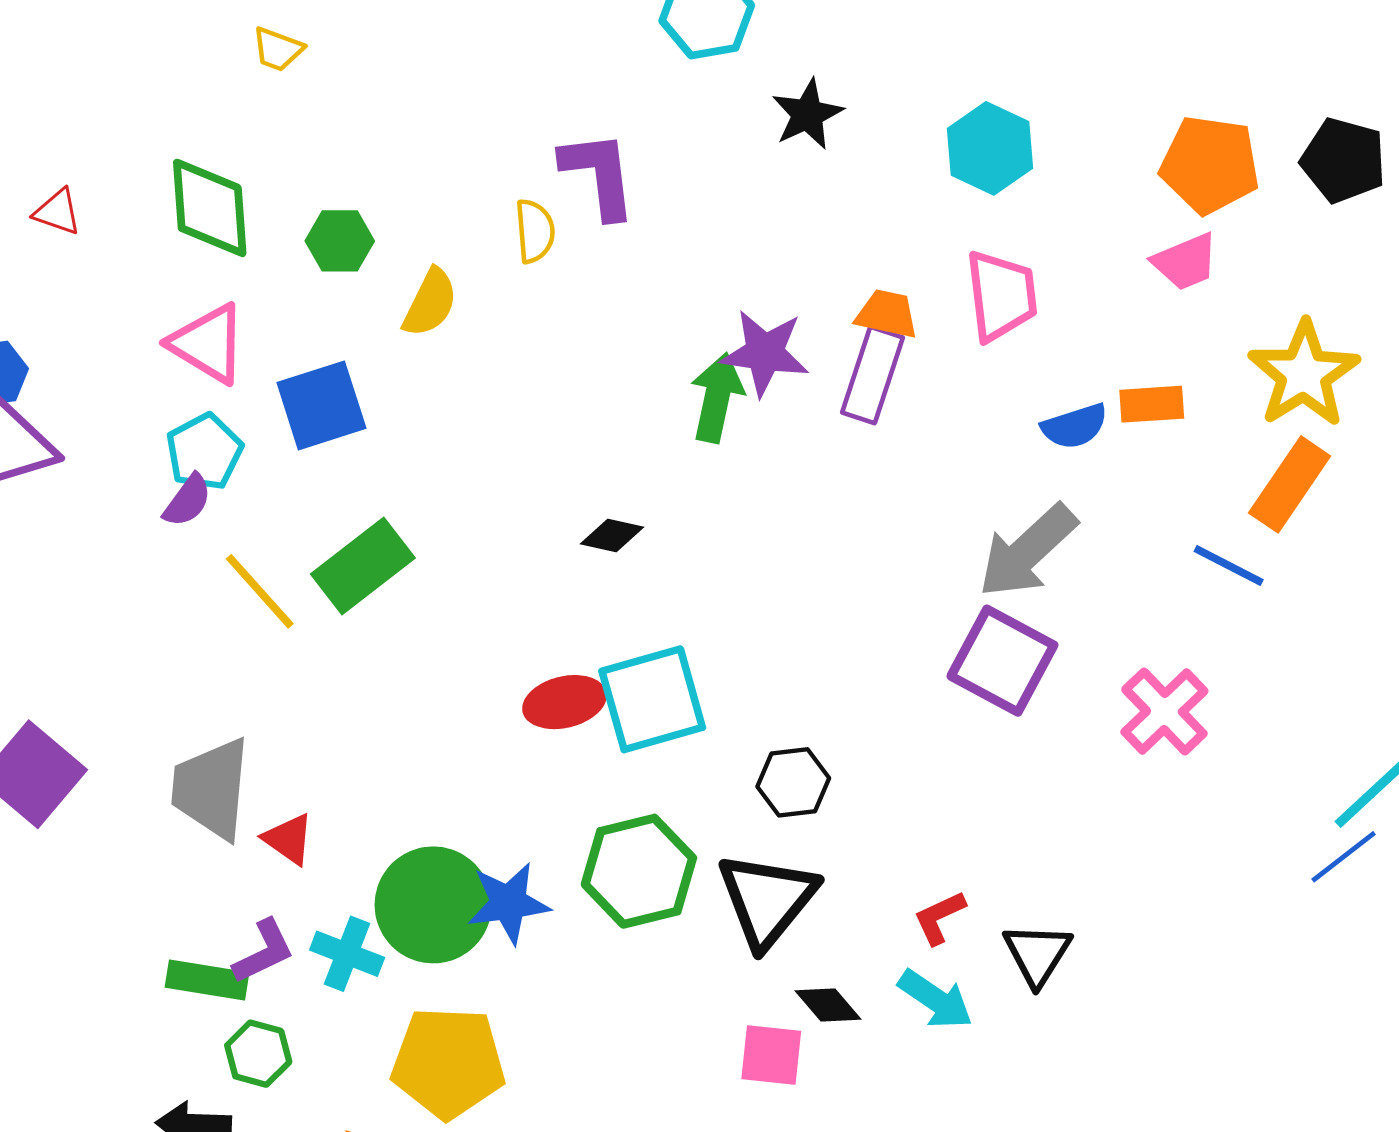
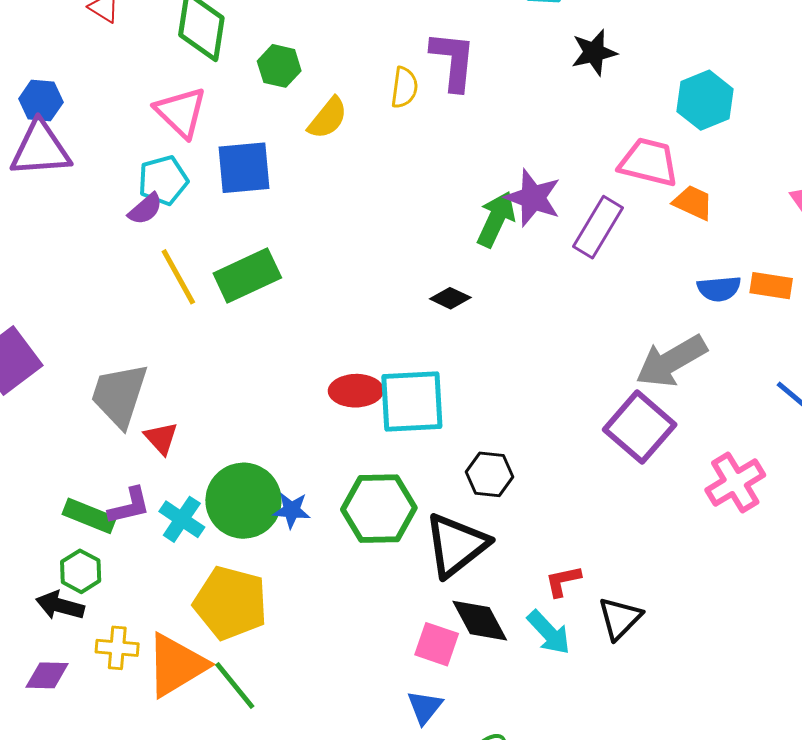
pink trapezoid: (1001, 296) -> (649, 162), moved, turned -82
orange trapezoid: (887, 314) -> (693, 203), moved
black diamond: (612, 536) -> (450, 298), moved
blue star: (509, 903) -> (292, 510), size x0.7
black diamond: (828, 1005) -> (480, 621), size x1.4
green hexagon: (258, 1054) -> (81, 571), moved

